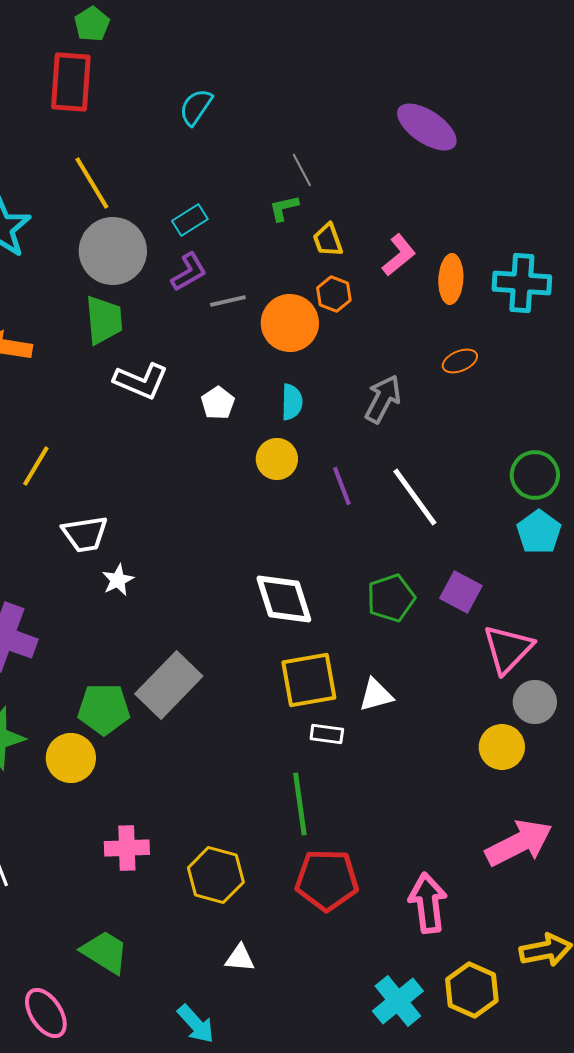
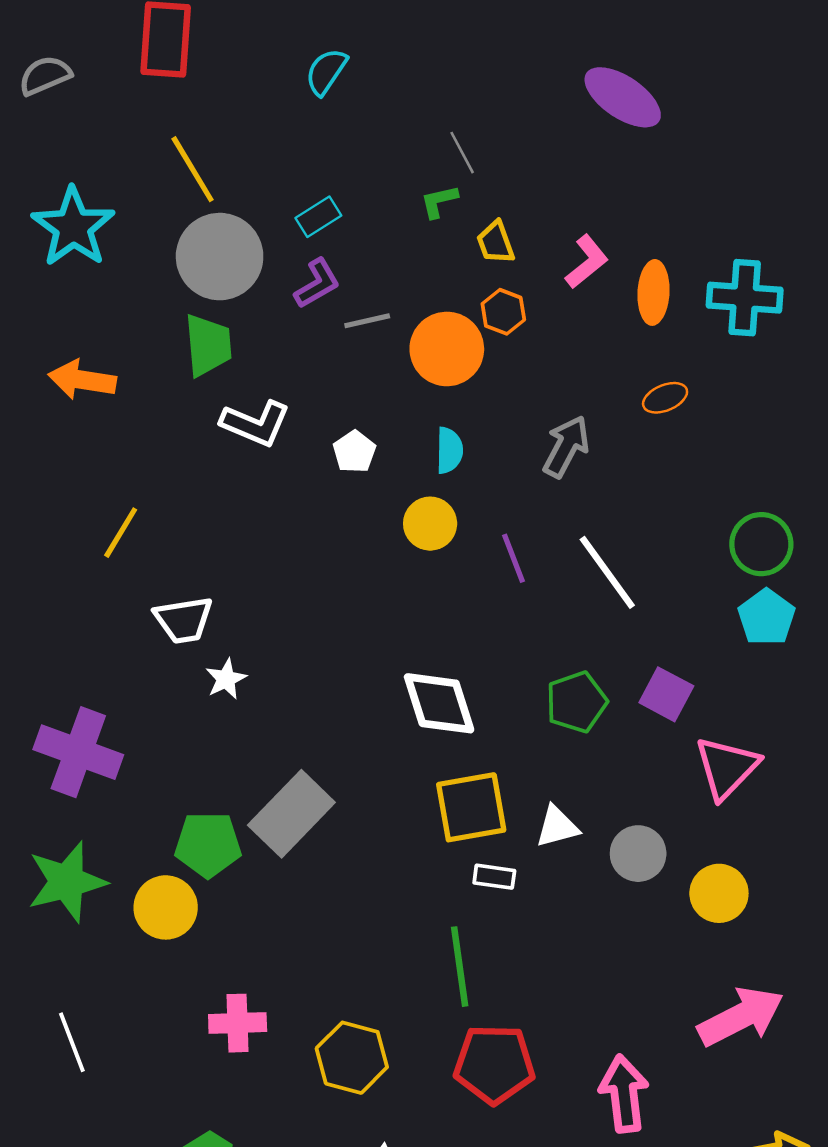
gray circle: (535, 702) -> (638, 854), moved

